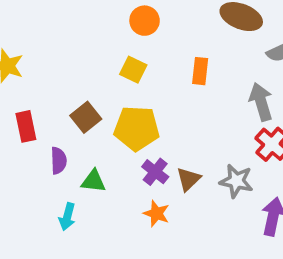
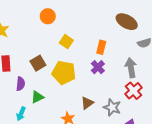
orange circle: (145, 21) -> (48, 16), moved
purple cross: (155, 172) -> (98, 67), moved
green triangle: (93, 181) -> (37, 97), turned -40

